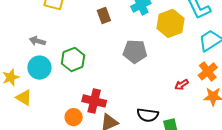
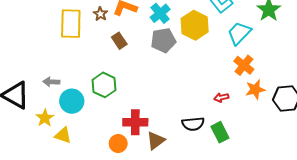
brown rectangle: (104, 15) -> (119, 41), moved
gray arrow: (37, 41) -> (51, 82), moved
gray pentagon: (135, 51) -> (163, 40), moved
red arrow: (182, 85) -> (221, 97), moved, turned 32

